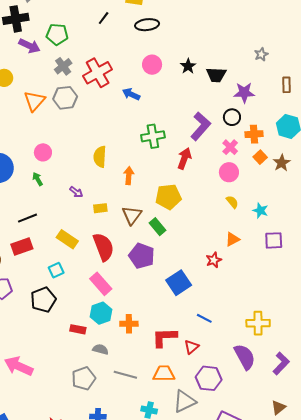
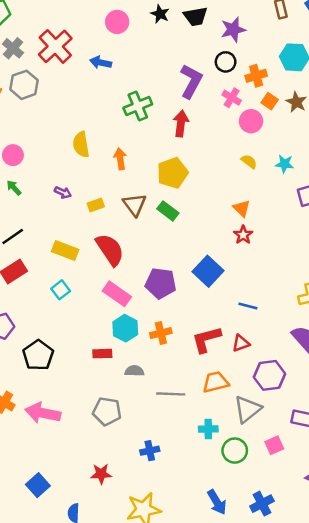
pink circle: (229, 172) -> (251, 121), moved
orange triangle: (232, 239) -> (242, 208), moved, turned -35
purple pentagon: (142, 256) -> (161, 283), moved
black pentagon: (43, 300) -> (38, 355), moved
red triangle: (191, 347) -> (241, 343), turned 35
gray pentagon: (84, 378) -> (107, 411), moved, turned -30

